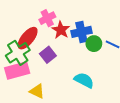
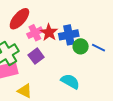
pink cross: (47, 18) -> (35, 33), moved
red ellipse: (28, 38) -> (19, 19), moved

